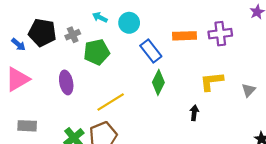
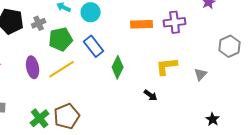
blue rectangle: (151, 51) -> (94, 46), moved
yellow line: (111, 102) -> (62, 69), moved
black arrow: (194, 113) -> (151, 95), turned 120

